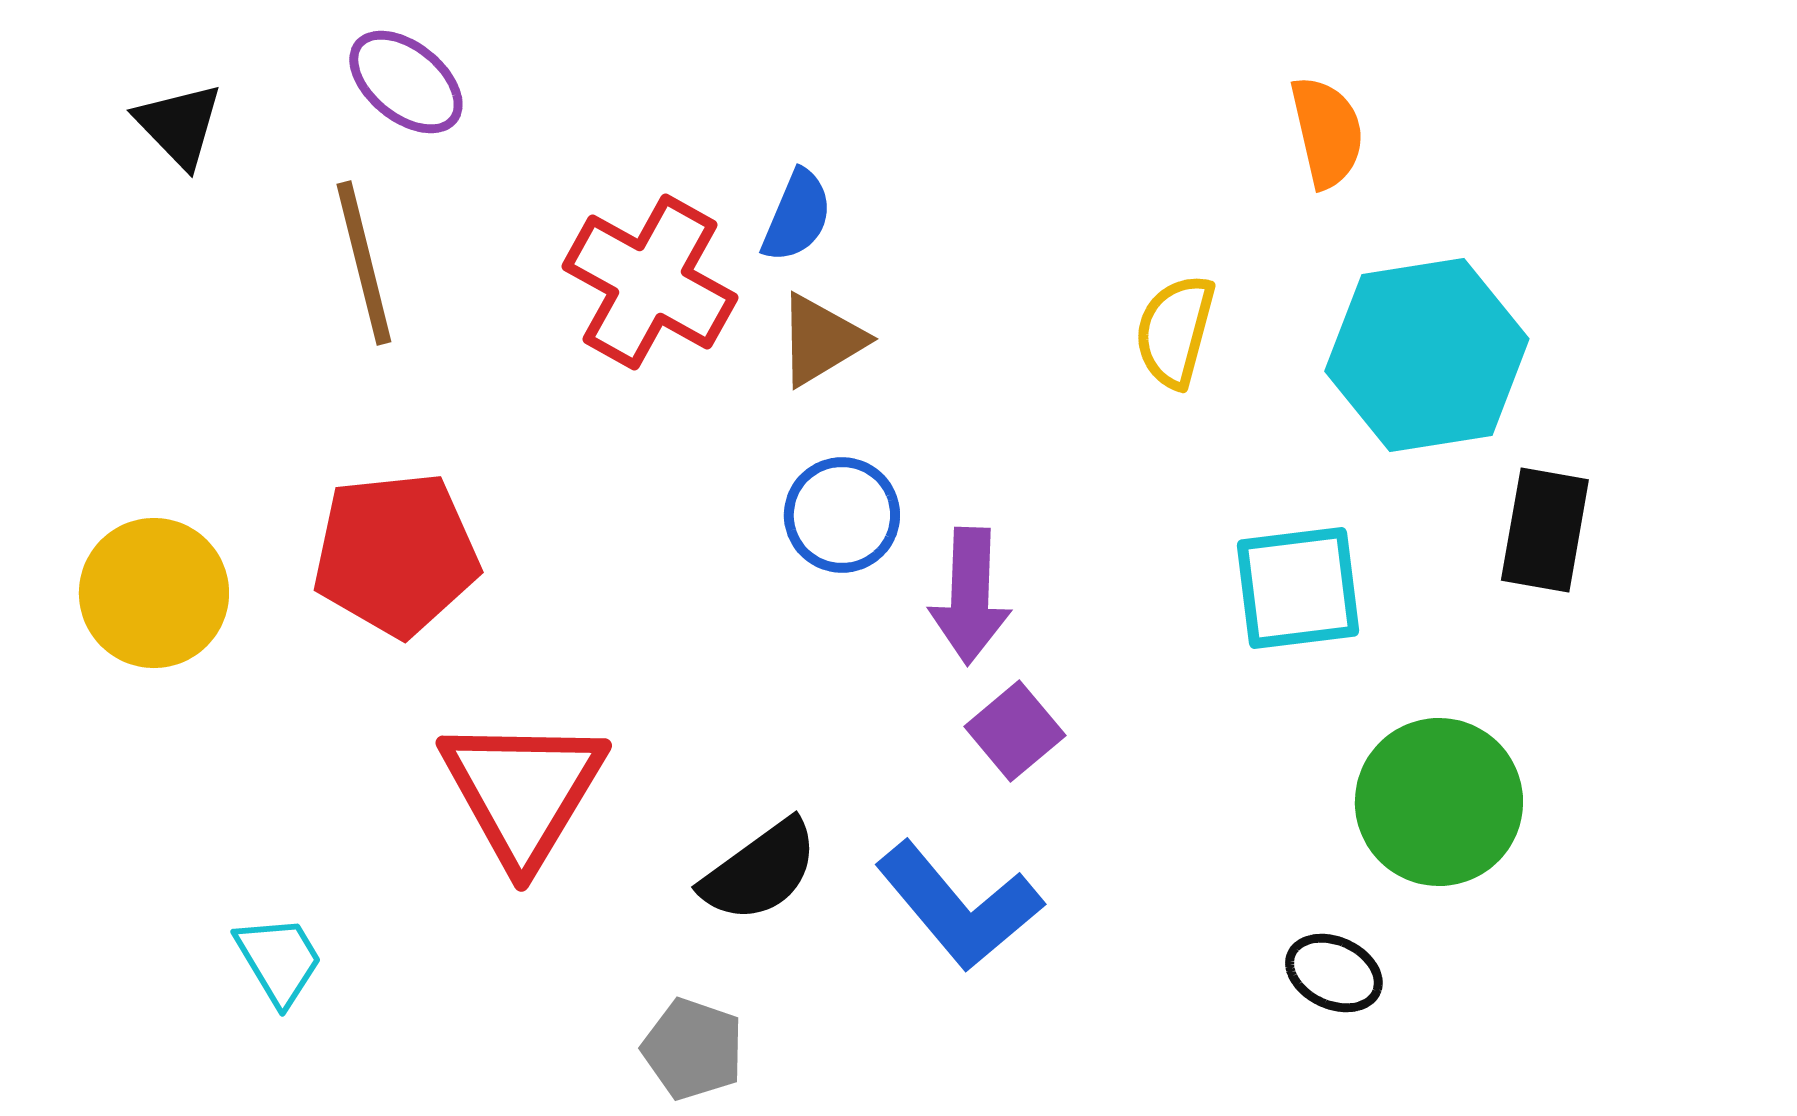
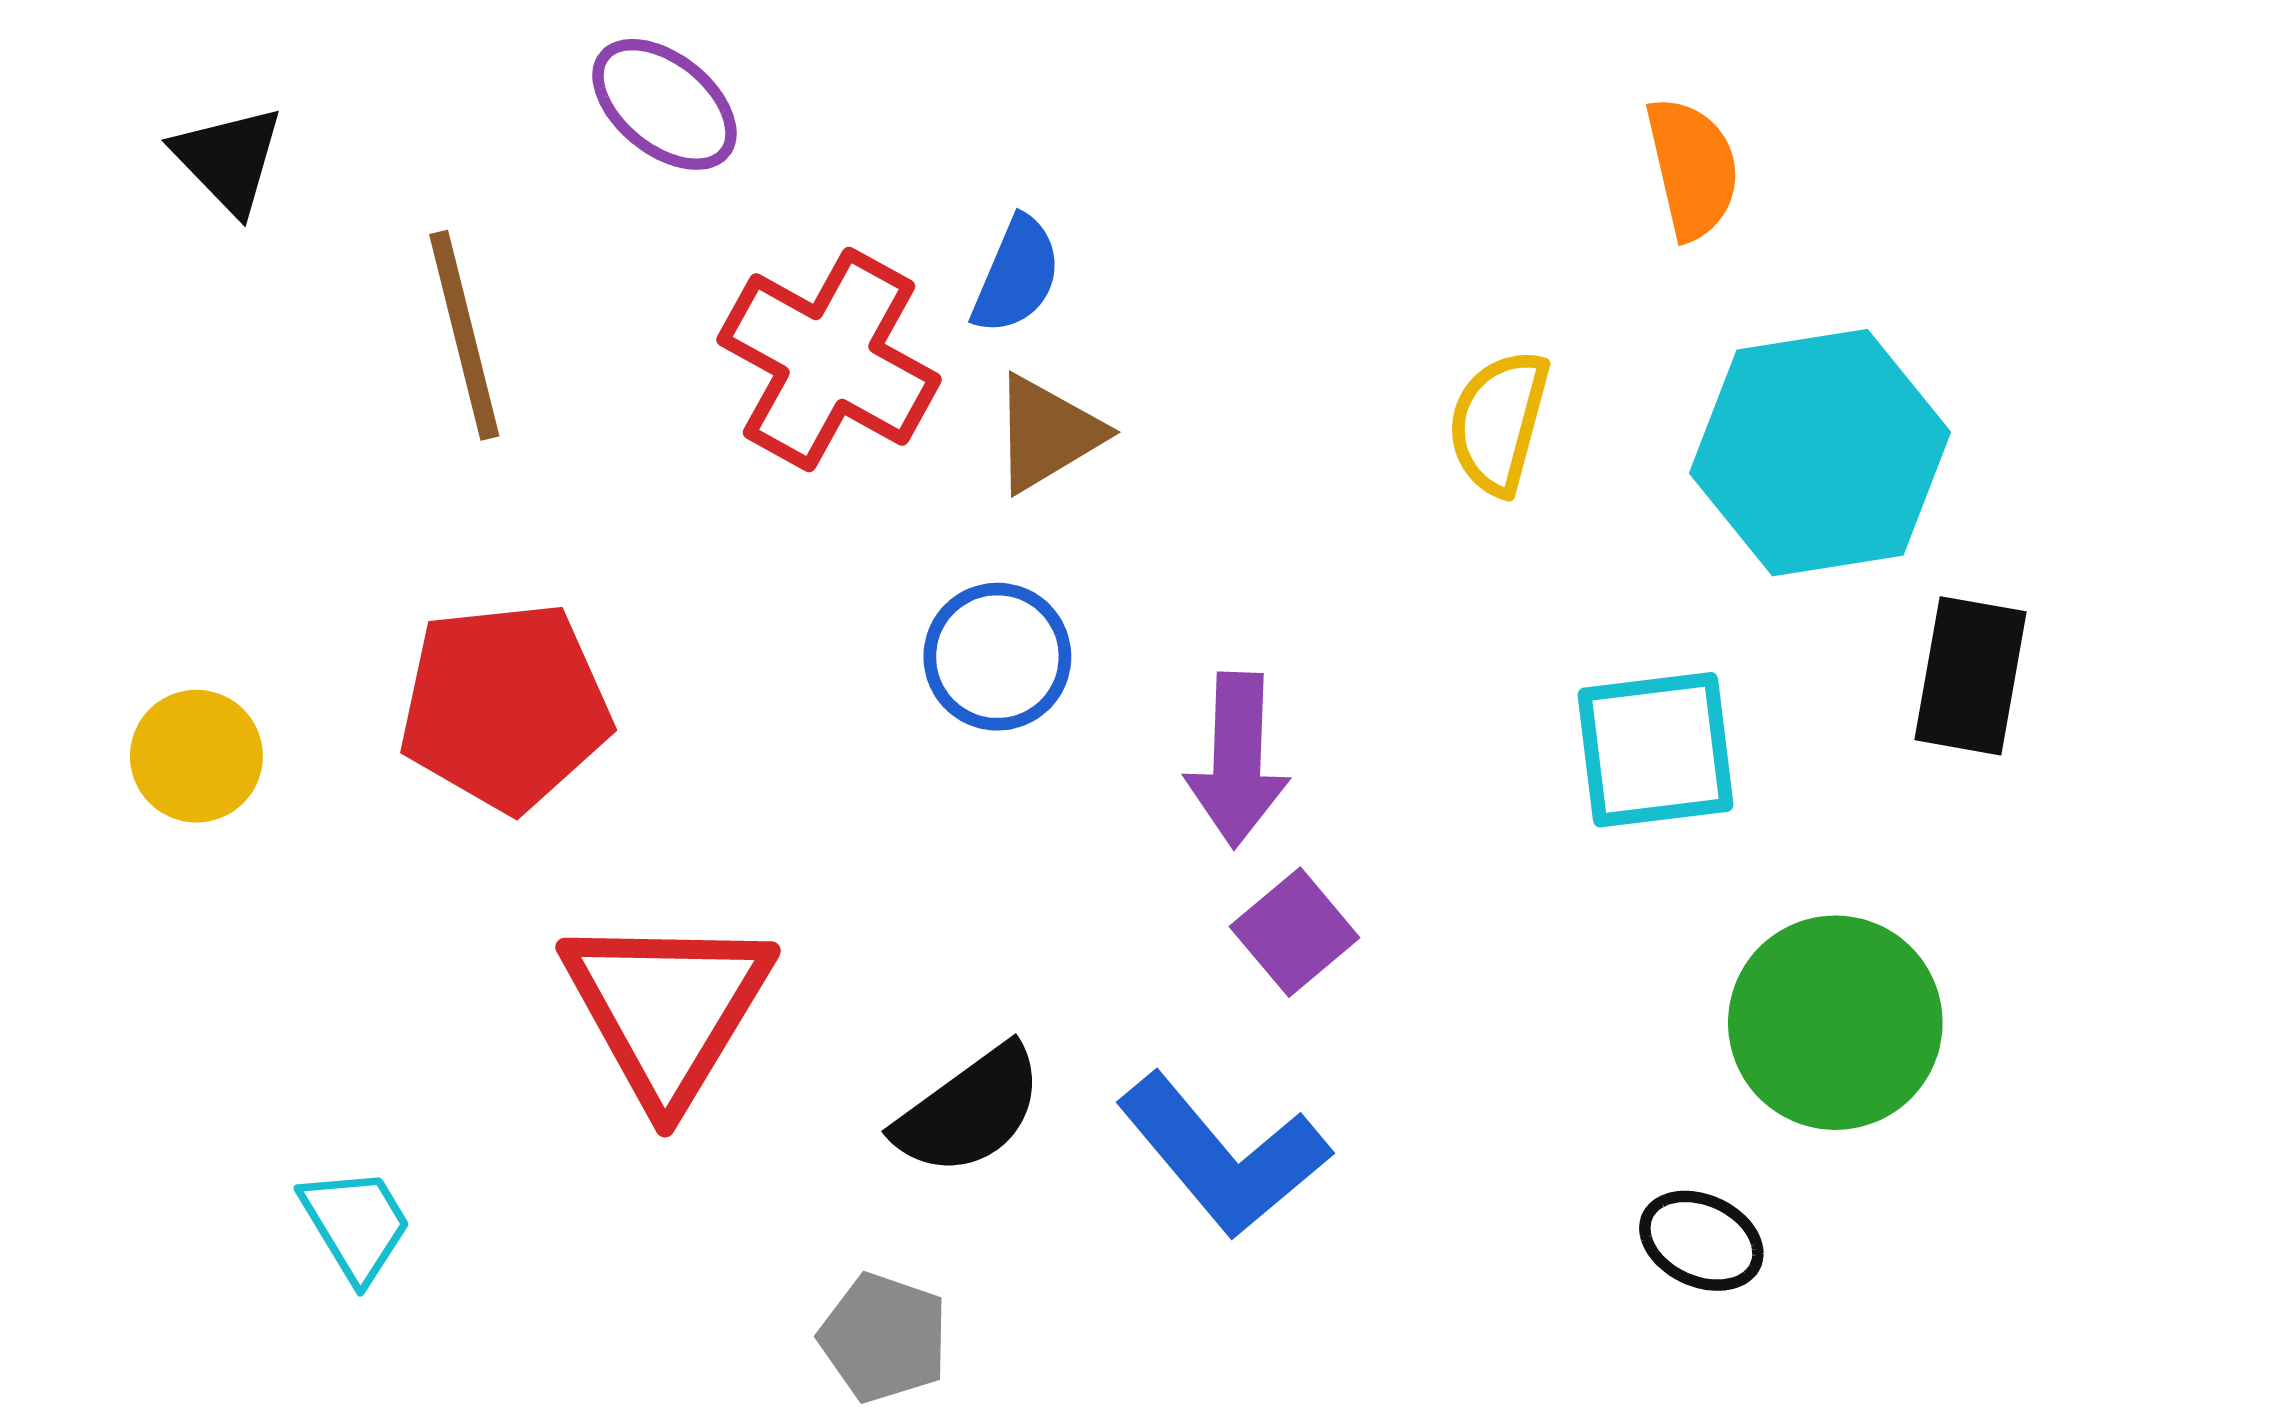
purple ellipse: (406, 82) -> (664, 104), moved
blue circle: (842, 515) -> (997, 657), moved
yellow circle: (154, 593) -> (196, 756), size x0.7

